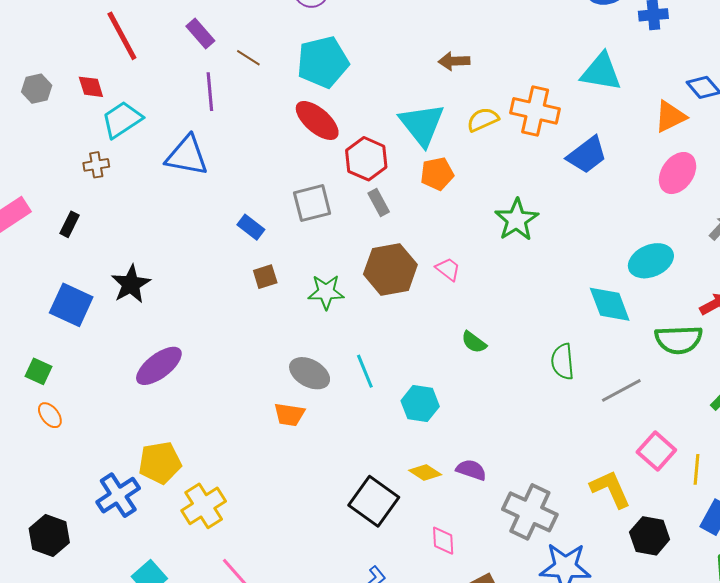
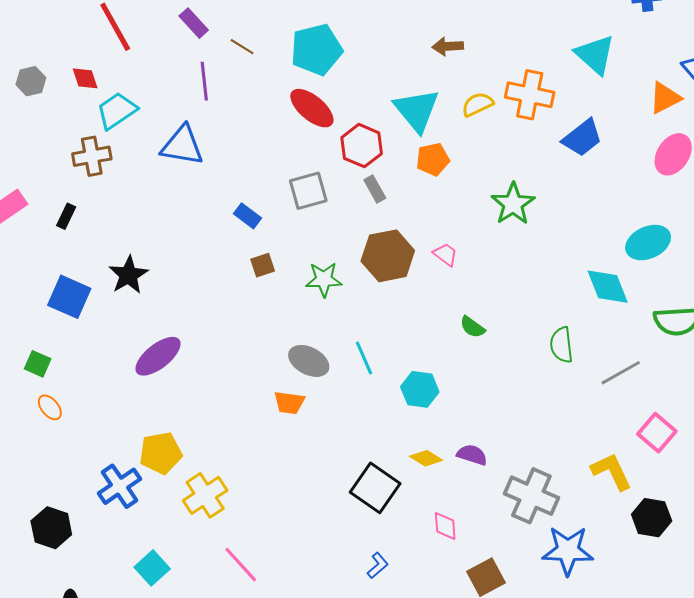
cyan triangle: (601, 72) -> (595, 55), turned 33
brown cross: (96, 165) -> (92, 156), size x1.5

